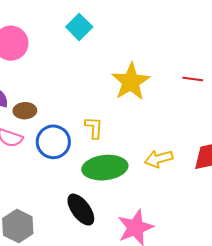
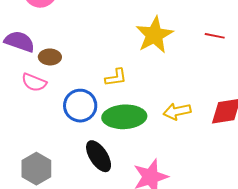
yellow L-shape: (94, 128) -> (116, 77), turned 75
blue circle: (53, 142) -> (80, 106), moved

